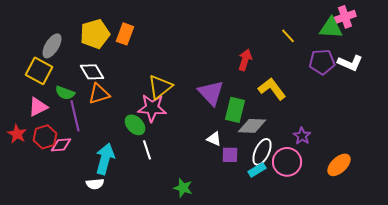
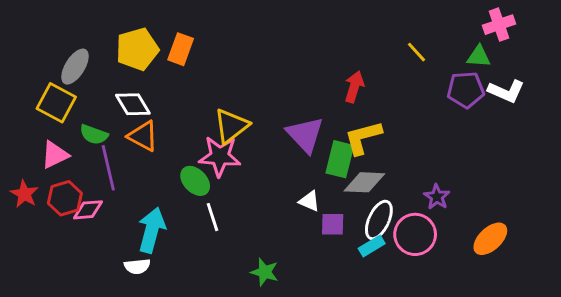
green triangle: (331, 28) -> (479, 56), moved, size x0.7
yellow L-shape: (272, 89) -> (363, 137), moved, turned -68
orange triangle: (99, 94) -> (143, 136), turned 45

